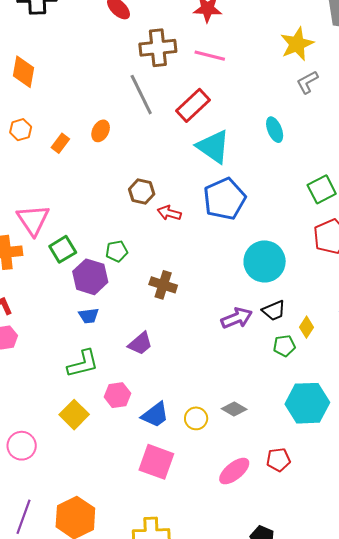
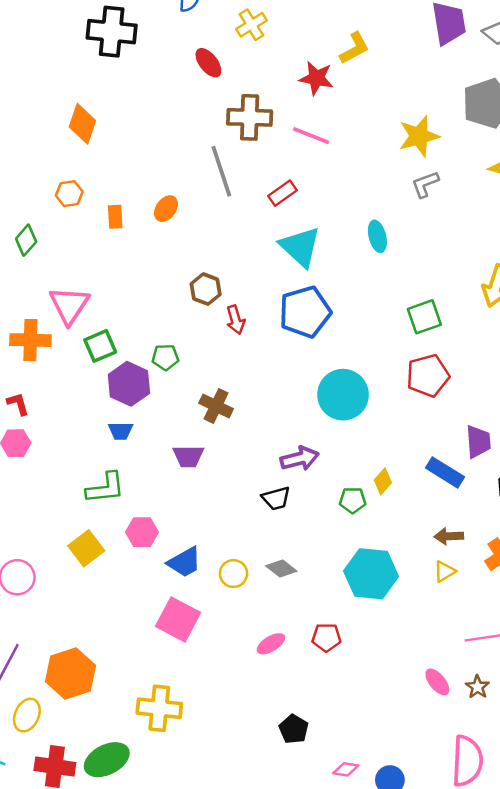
red rectangle: (193, 105) -> (282, 193), size x0.7
orange rectangle: (60, 143) -> (115, 217), turned -48
red arrow: (169, 213) -> (236, 320), turned -130
black trapezoid: (274, 311) -> (276, 498), moved
purple trapezoid: (140, 344) -> (188, 456), moved, turned 32
pink ellipse: (234, 471) -> (271, 644), size x0.7

